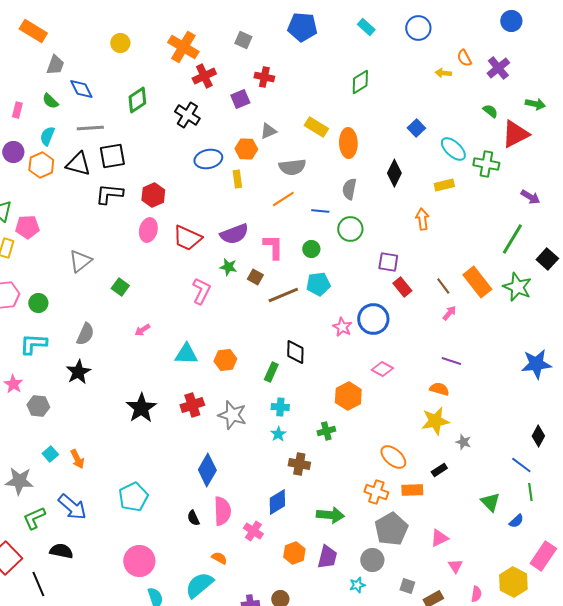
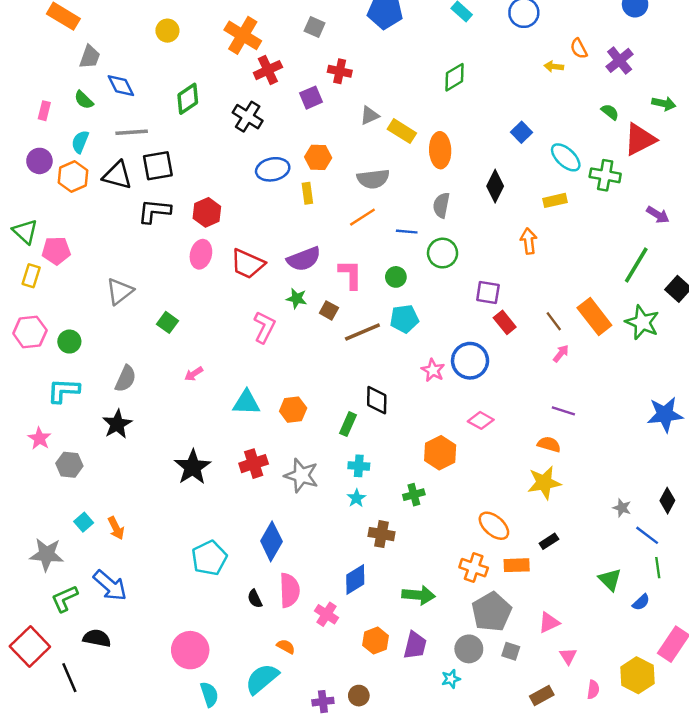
gray triangle: (268, 131) -> (370, 115), moved
gray star: (463, 442) -> (622, 508), moved
cyan pentagon: (133, 497) -> (209, 558), moved
gray square: (407, 586) -> (511, 651), moved

